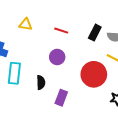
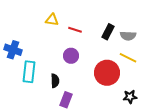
yellow triangle: (26, 24) -> (52, 20), moved
purple rectangle: (61, 98) -> (66, 100), moved

